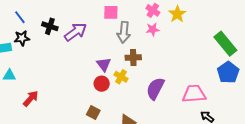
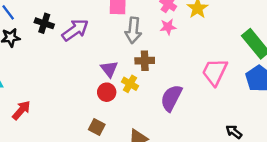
pink trapezoid: (194, 94) -> (215, 72), moved, turned -60

